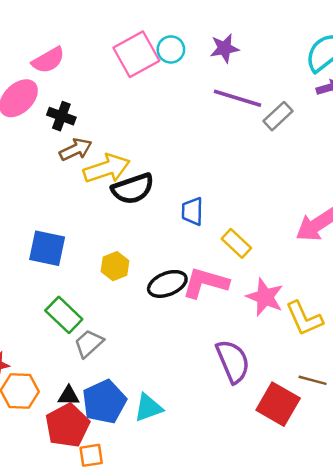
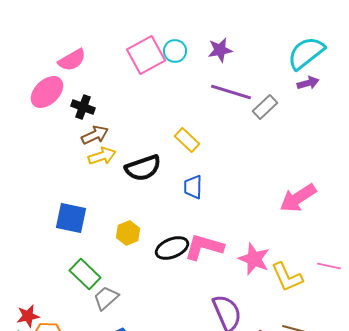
yellow arrow: (107, 168) -> (102, 156), moved, size x0.7
yellow rectangle: (236, 243) -> (187, 140), moved

